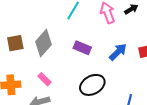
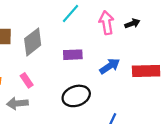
purple rectangle: (82, 48) -> (73, 55), turned -36

